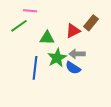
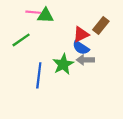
green line: (19, 26) -> (21, 40), moved
green triangle: (47, 38) -> (45, 16), moved
blue semicircle: (73, 68) -> (81, 48), moved

